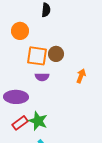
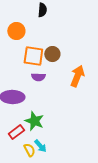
orange arrow: (81, 76) -> (77, 76), size x1.5
red rectangle: (20, 123) -> (16, 132), moved

